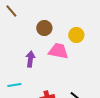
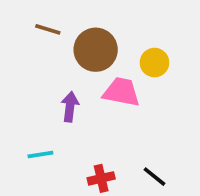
brown line: (11, 11) -> (48, 29), moved, turned -32
brown circle: (44, 28) -> (96, 50), size x1.5

